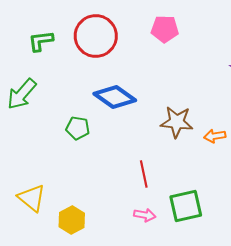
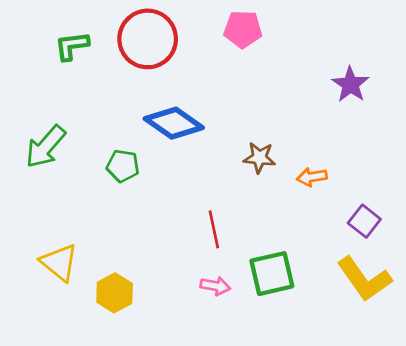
green arrow: (22, 94) -> (46, 147), moved
brown star: (177, 122) -> (259, 158), size x0.7

